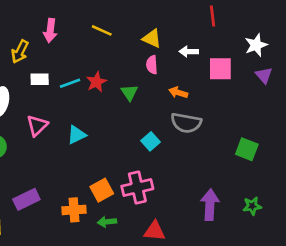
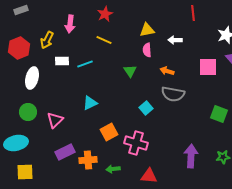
yellow line: (102, 30) -> (104, 40), moved
yellow triangle: (152, 38) -> (147, 30), turned -35
pink square: (220, 69) -> (208, 67), moved
red star: (96, 82) -> (105, 14), moved
pink triangle: (37, 125) -> (55, 120), moved
pink cross: (137, 187) -> (136, 143), turned 30
orange square: (102, 190) -> (109, 132), moved
purple rectangle: (26, 199) -> (65, 152), moved

